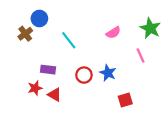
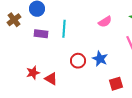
brown cross: (25, 34) -> (14, 20), moved
cyan line: (69, 40) -> (64, 29), turned 42
purple rectangle: (48, 70) -> (41, 34), moved

